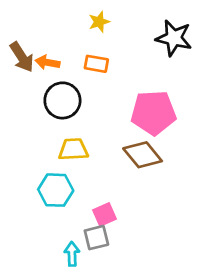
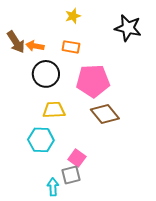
pink pentagon: (153, 113) -> (93, 81), moved
pink square: (105, 215) -> (77, 158), turned -30

